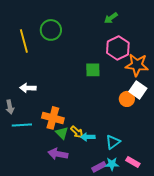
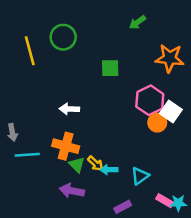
pink hexagon: (118, 48) -> (150, 100), moved
orange star: (137, 65) -> (170, 58), moved
green square: (93, 70) -> (110, 68), moved
white arrow: (28, 88) -> (69, 109), moved
cyan star: (112, 164) -> (178, 203), moved

